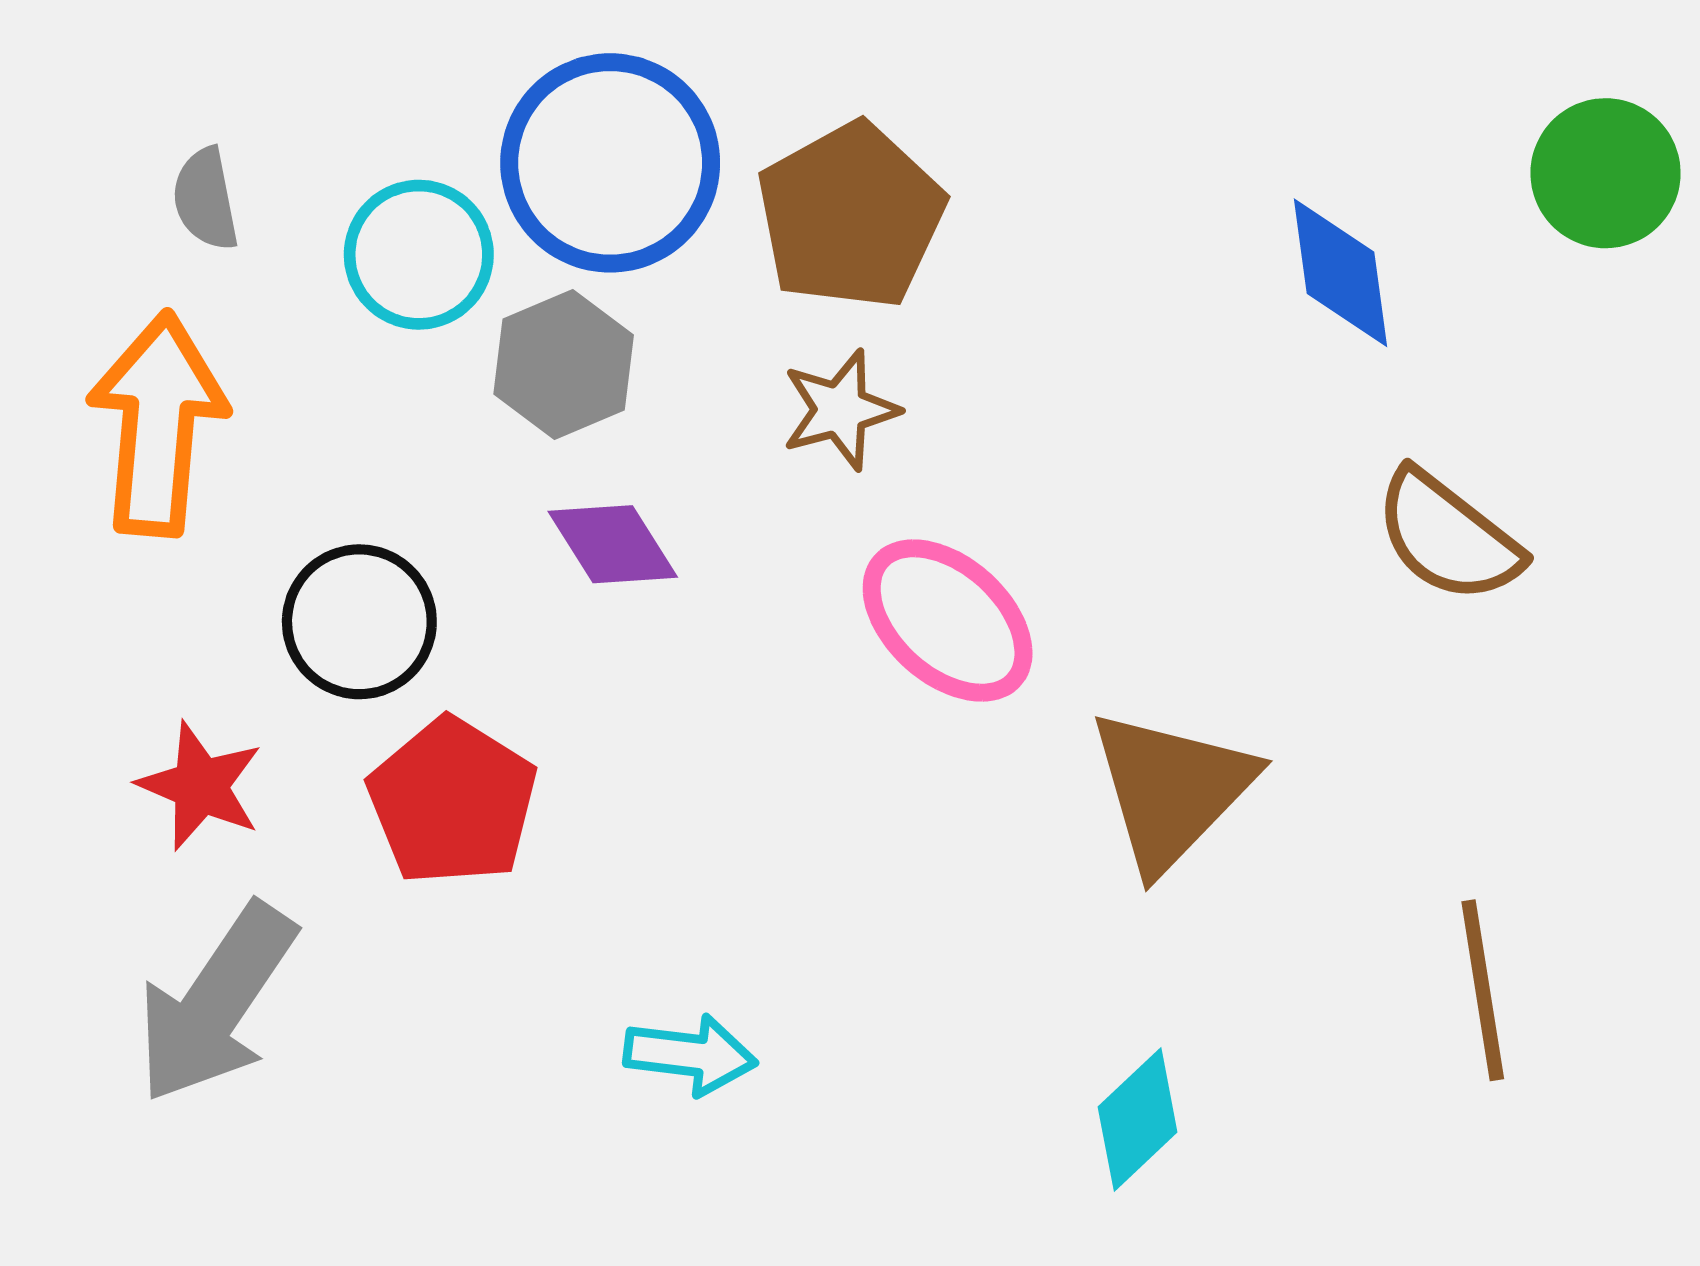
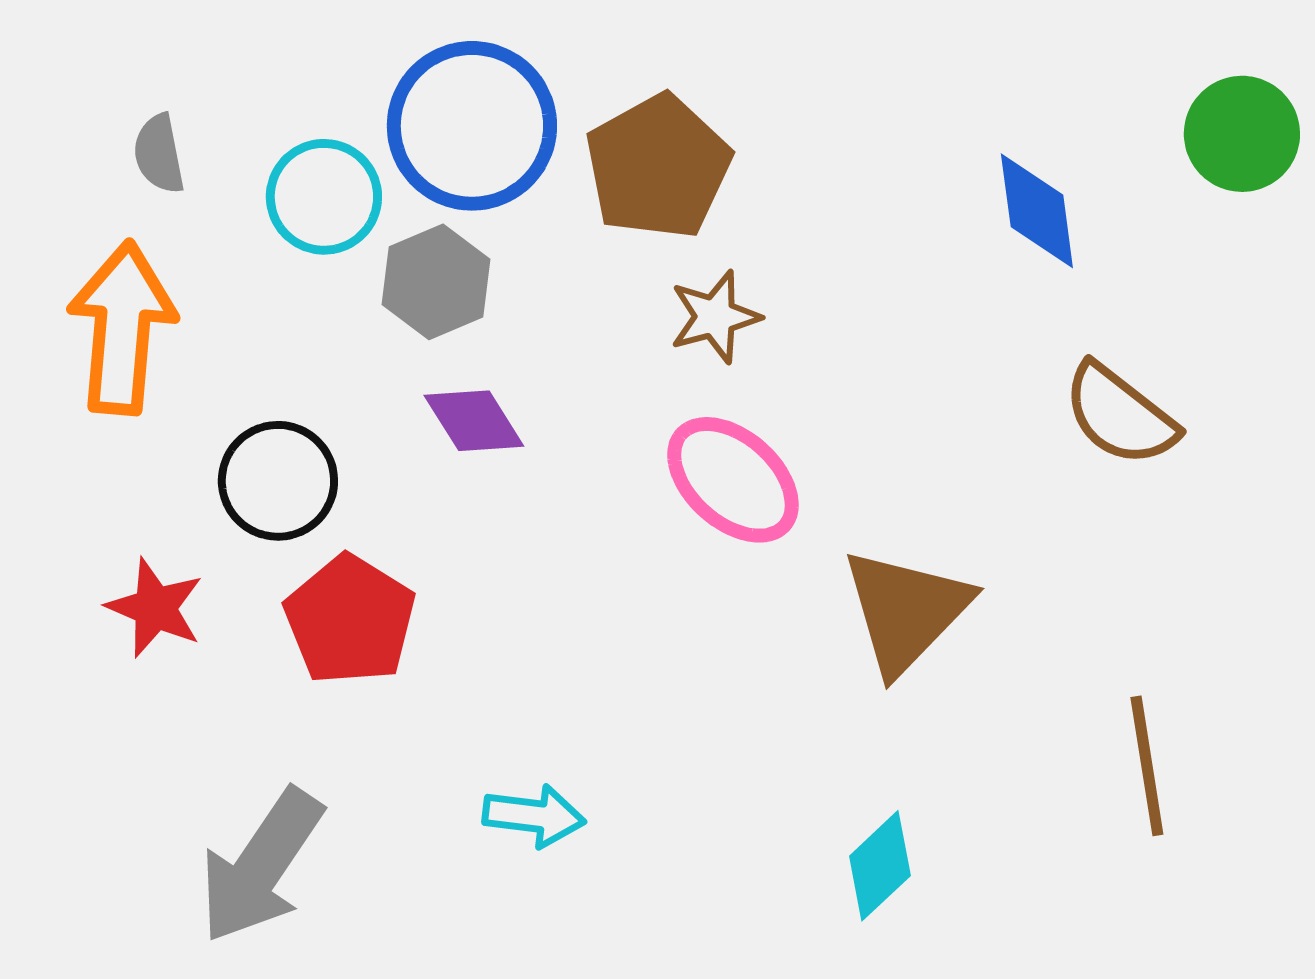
brown star: (840, 410) -> (715, 317), moved
gray arrow: (216, 1003) -> (261, 866), moved

